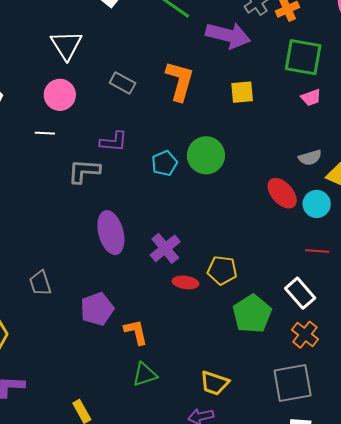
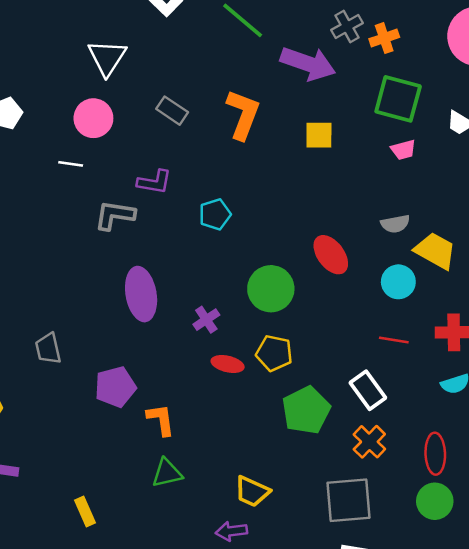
green circle: (206, 155) -> (271, 289), moved
red ellipse: (282, 193) -> (331, 255), moved
purple cross: (165, 248) -> (206, 320), size x0.7

